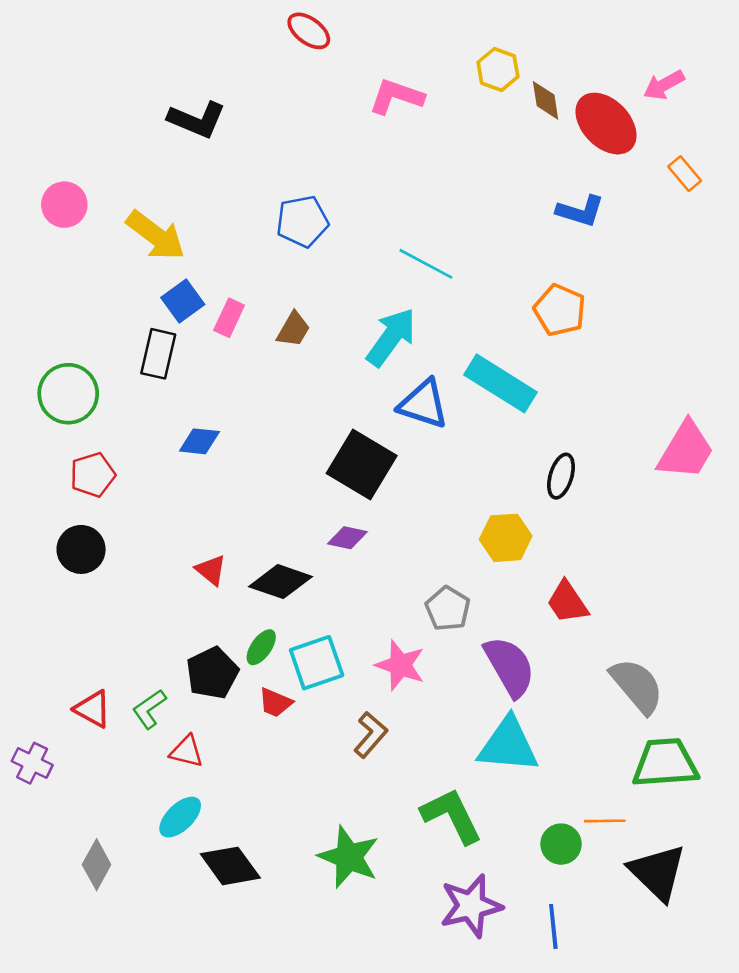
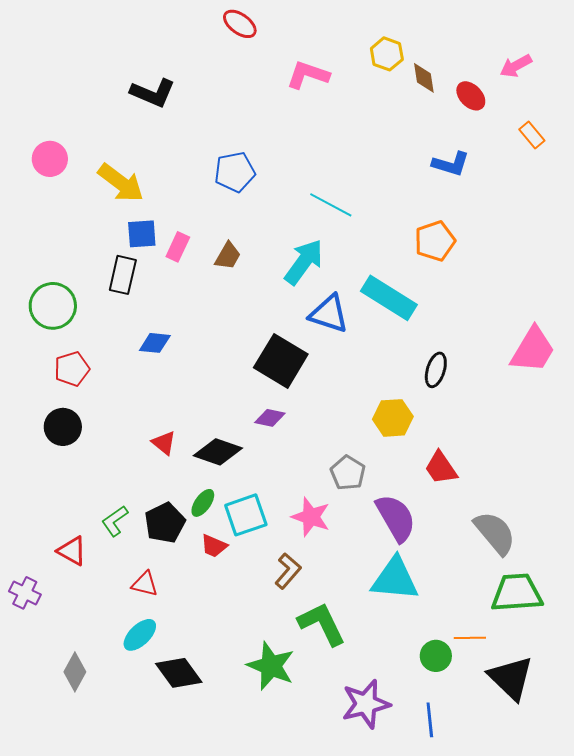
red ellipse: (606, 124) -> (471, 96), size x0.6
blue square: (183, 301) -> (142, 234), turned 32
orange pentagon: (560, 310) -> (435, 241), turned 30
green L-shape: (149, 709) -> (115, 521), moved
green L-shape: (452, 816) -> (322, 624), moved

